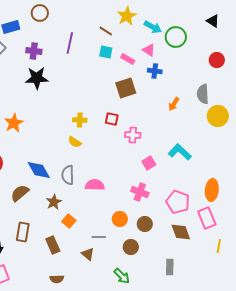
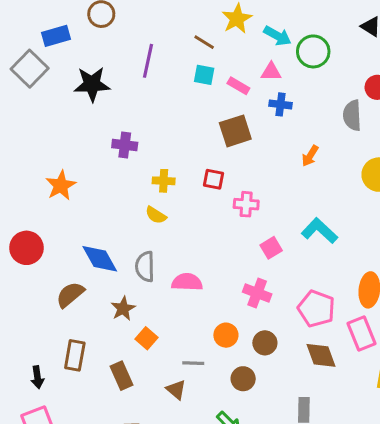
pink triangle: (149, 50) -> (271, 72), turned -32
purple cross: (34, 51) -> (125, 145), moved
black star: (37, 78) -> (92, 84), moved
gray semicircle: (203, 94) -> (352, 115), moved

